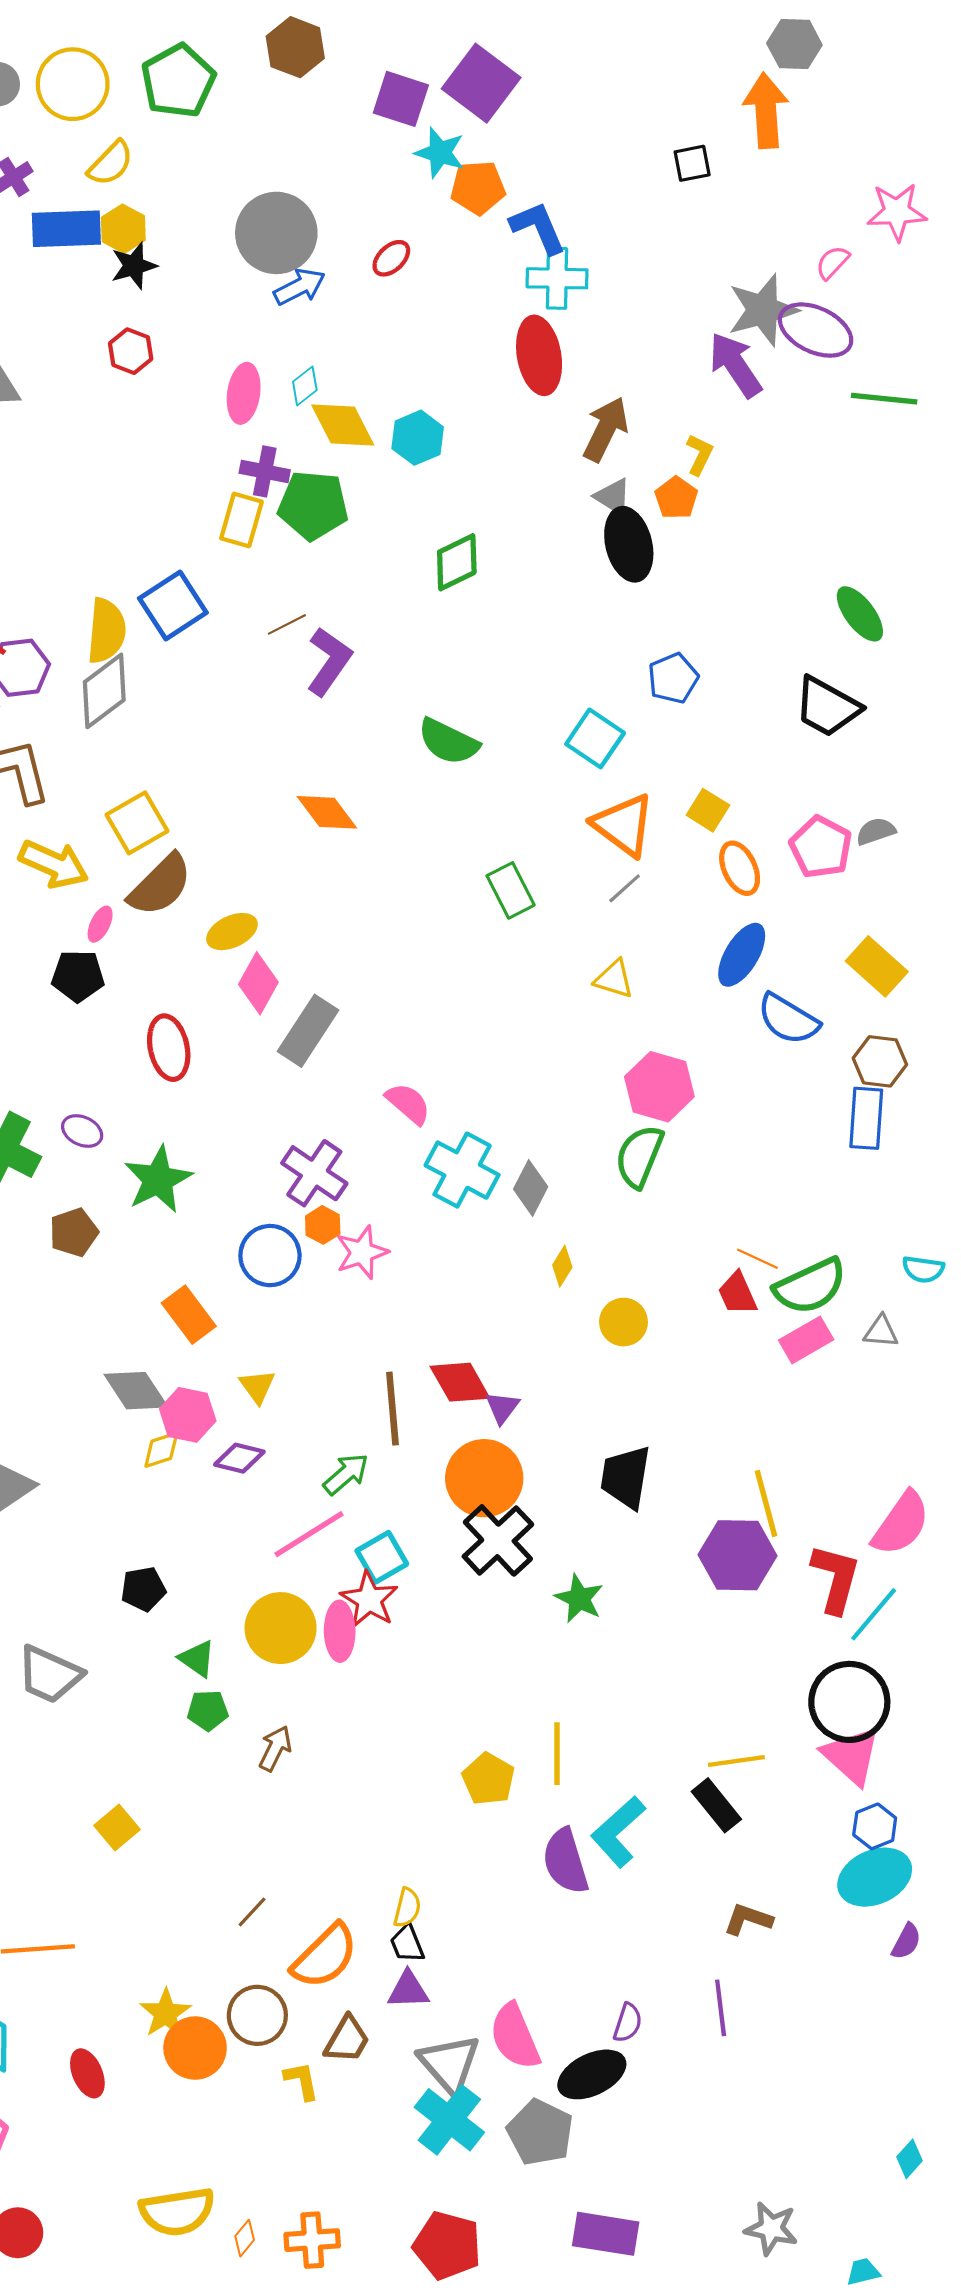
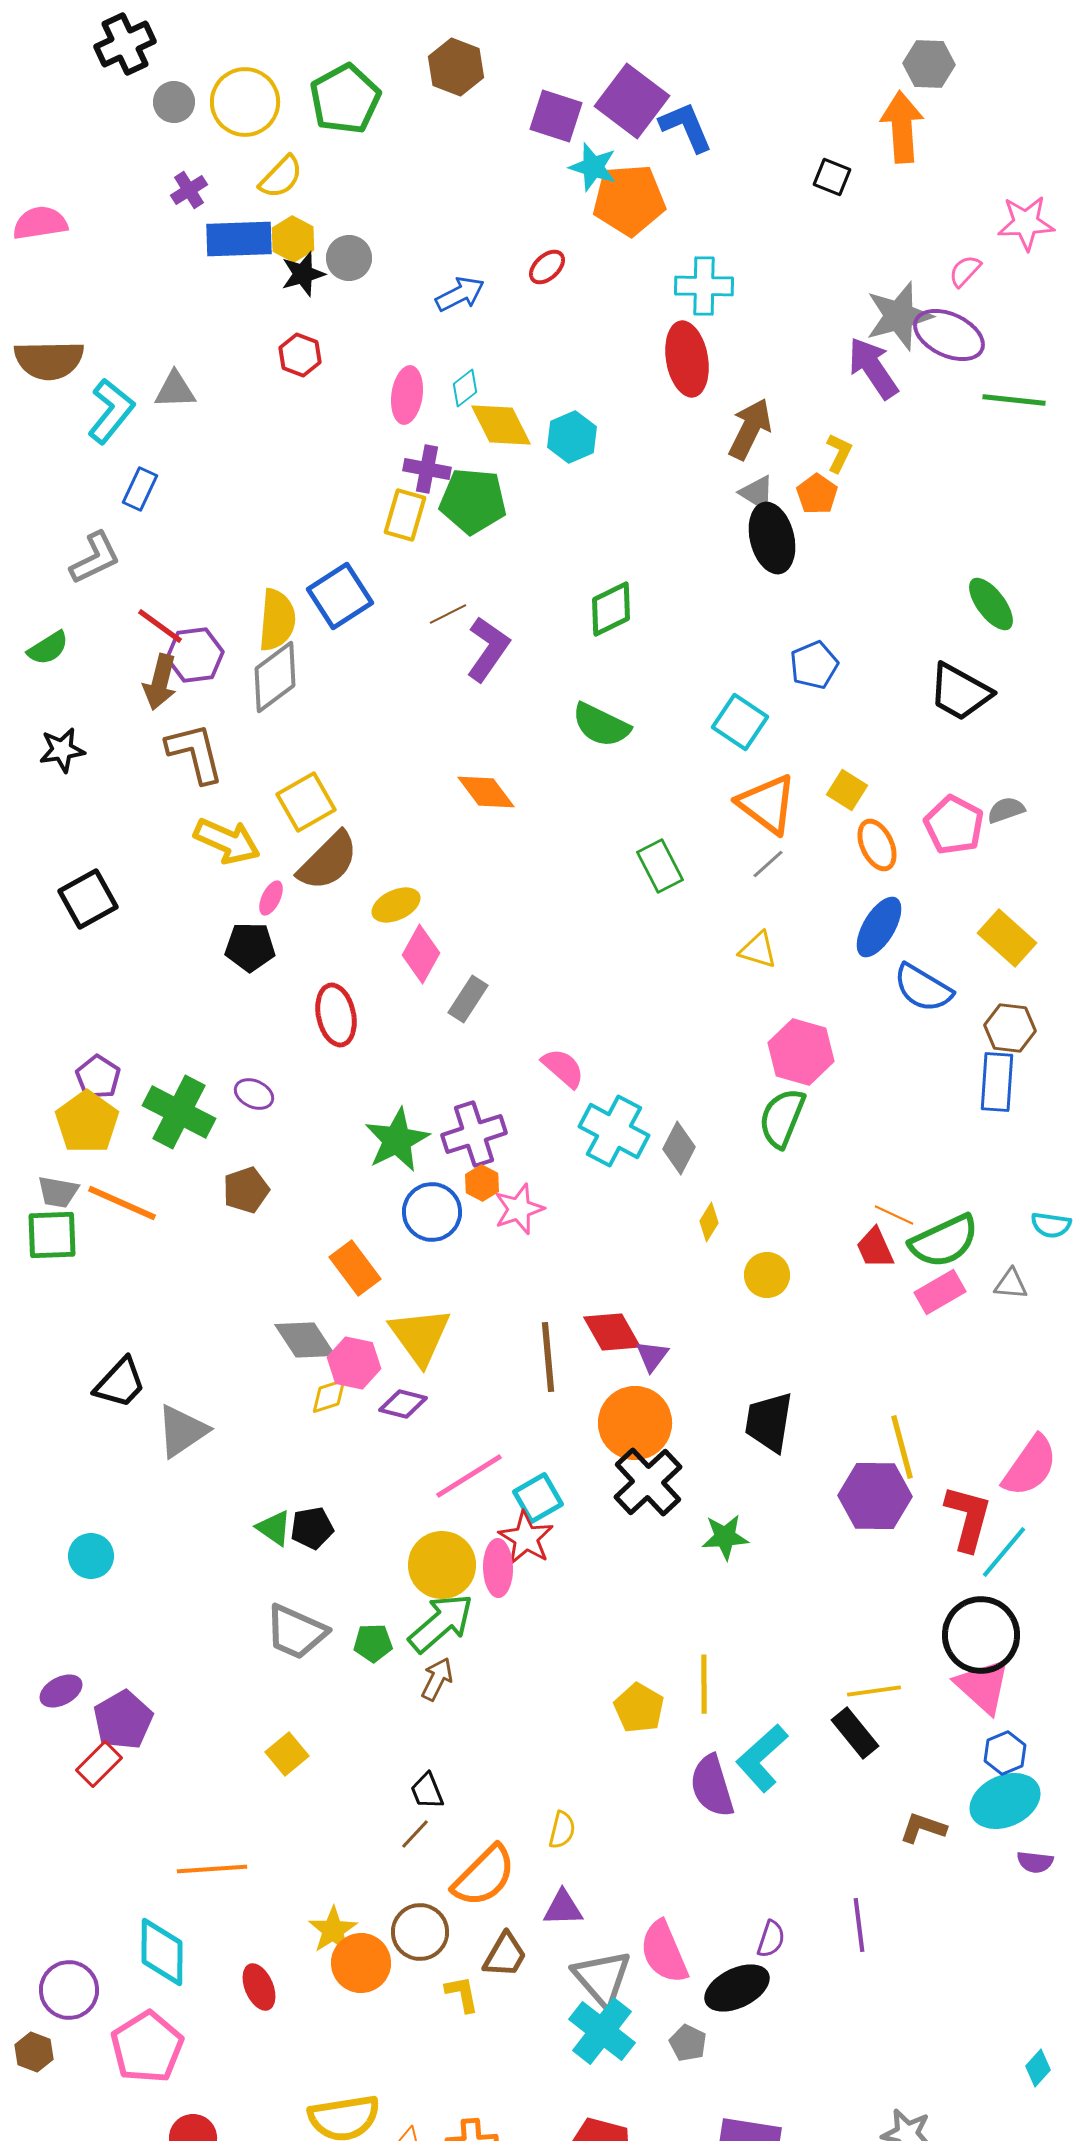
black square: (692, 163) -> (832, 177), turned 33
orange pentagon: (478, 188) -> (629, 200), size x1.4
blue L-shape: (538, 228) -> (686, 127), moved
gray circle: (276, 233) -> (349, 258), moved, size x0.6
green diamond: (457, 562) -> (611, 609), moved
gray rectangle: (308, 1031) -> (468, 999), size x0.7
purple cross: (314, 1173) -> (474, 1134), turned 38
green star: (158, 1180) -> (397, 1140), moved
yellow triangle: (257, 1386) -> (420, 1336), size x1.8
green arrow: (346, 1474) -> (441, 1623), moved, size x1.5
green star: (579, 1598) -> (725, 1537), turned -30
green triangle: (197, 1659) -> (274, 1528), moved
gray trapezoid: (49, 1674) -> (296, 1632), moved
brown L-shape: (748, 1919) -> (923, 1828), moved
purple semicircle: (906, 1941) -> (1035, 1862), turned 69
black trapezoid: (407, 1944) -> (427, 1791), moved
gray pentagon: (540, 2132) -> (688, 2043), size x0.6

